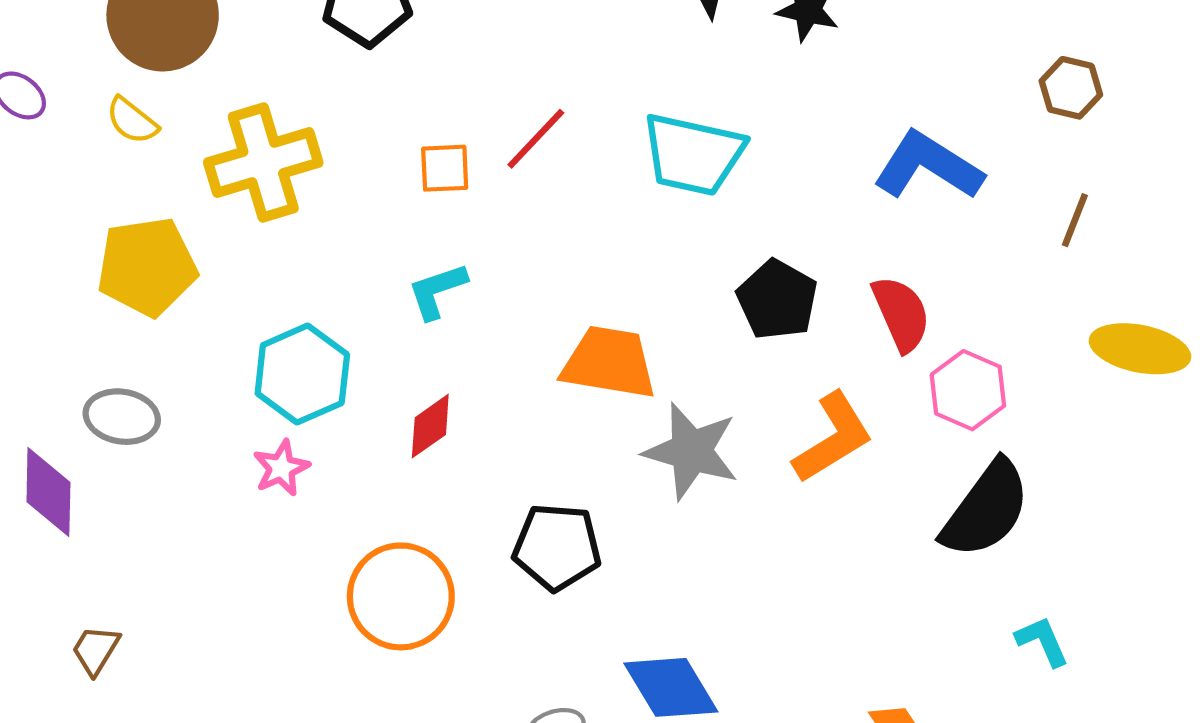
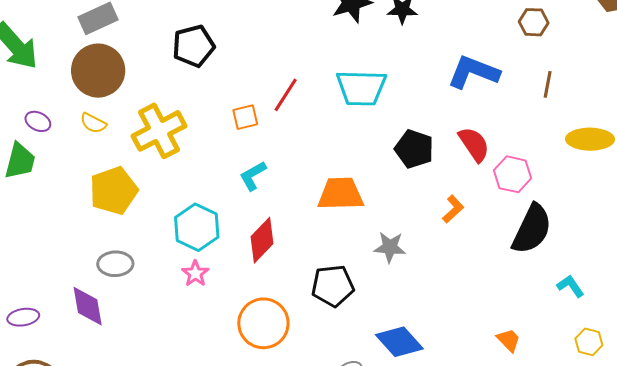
red diamond: (430, 426) -> (262, 240), size x1.4
orange L-shape: (833, 438) -> (453, 209), size x0.6
gray star: (691, 451) -> (390, 247), moved, size x0.7

